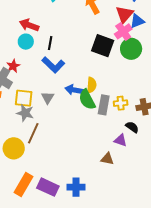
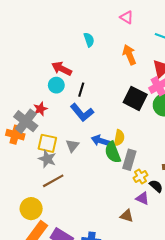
yellow cross: (121, 103) -> (141, 176), moved, turned -32
brown line: (33, 133) -> (53, 181), turned 30
yellow circle: (14, 148) -> (31, 209), moved

